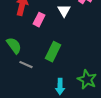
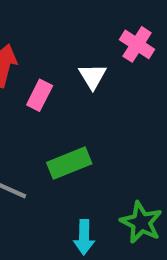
green rectangle: (53, 52) -> (69, 163), turned 42

